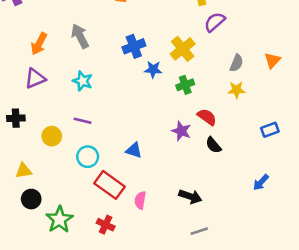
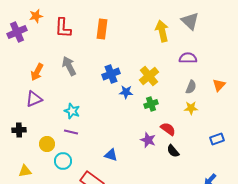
purple semicircle: (215, 22) -> (188, 58), moved, turned 42
cyan star: (83, 81) -> (72, 111), moved
cyan circle: (88, 157) -> (63, 161), moved

